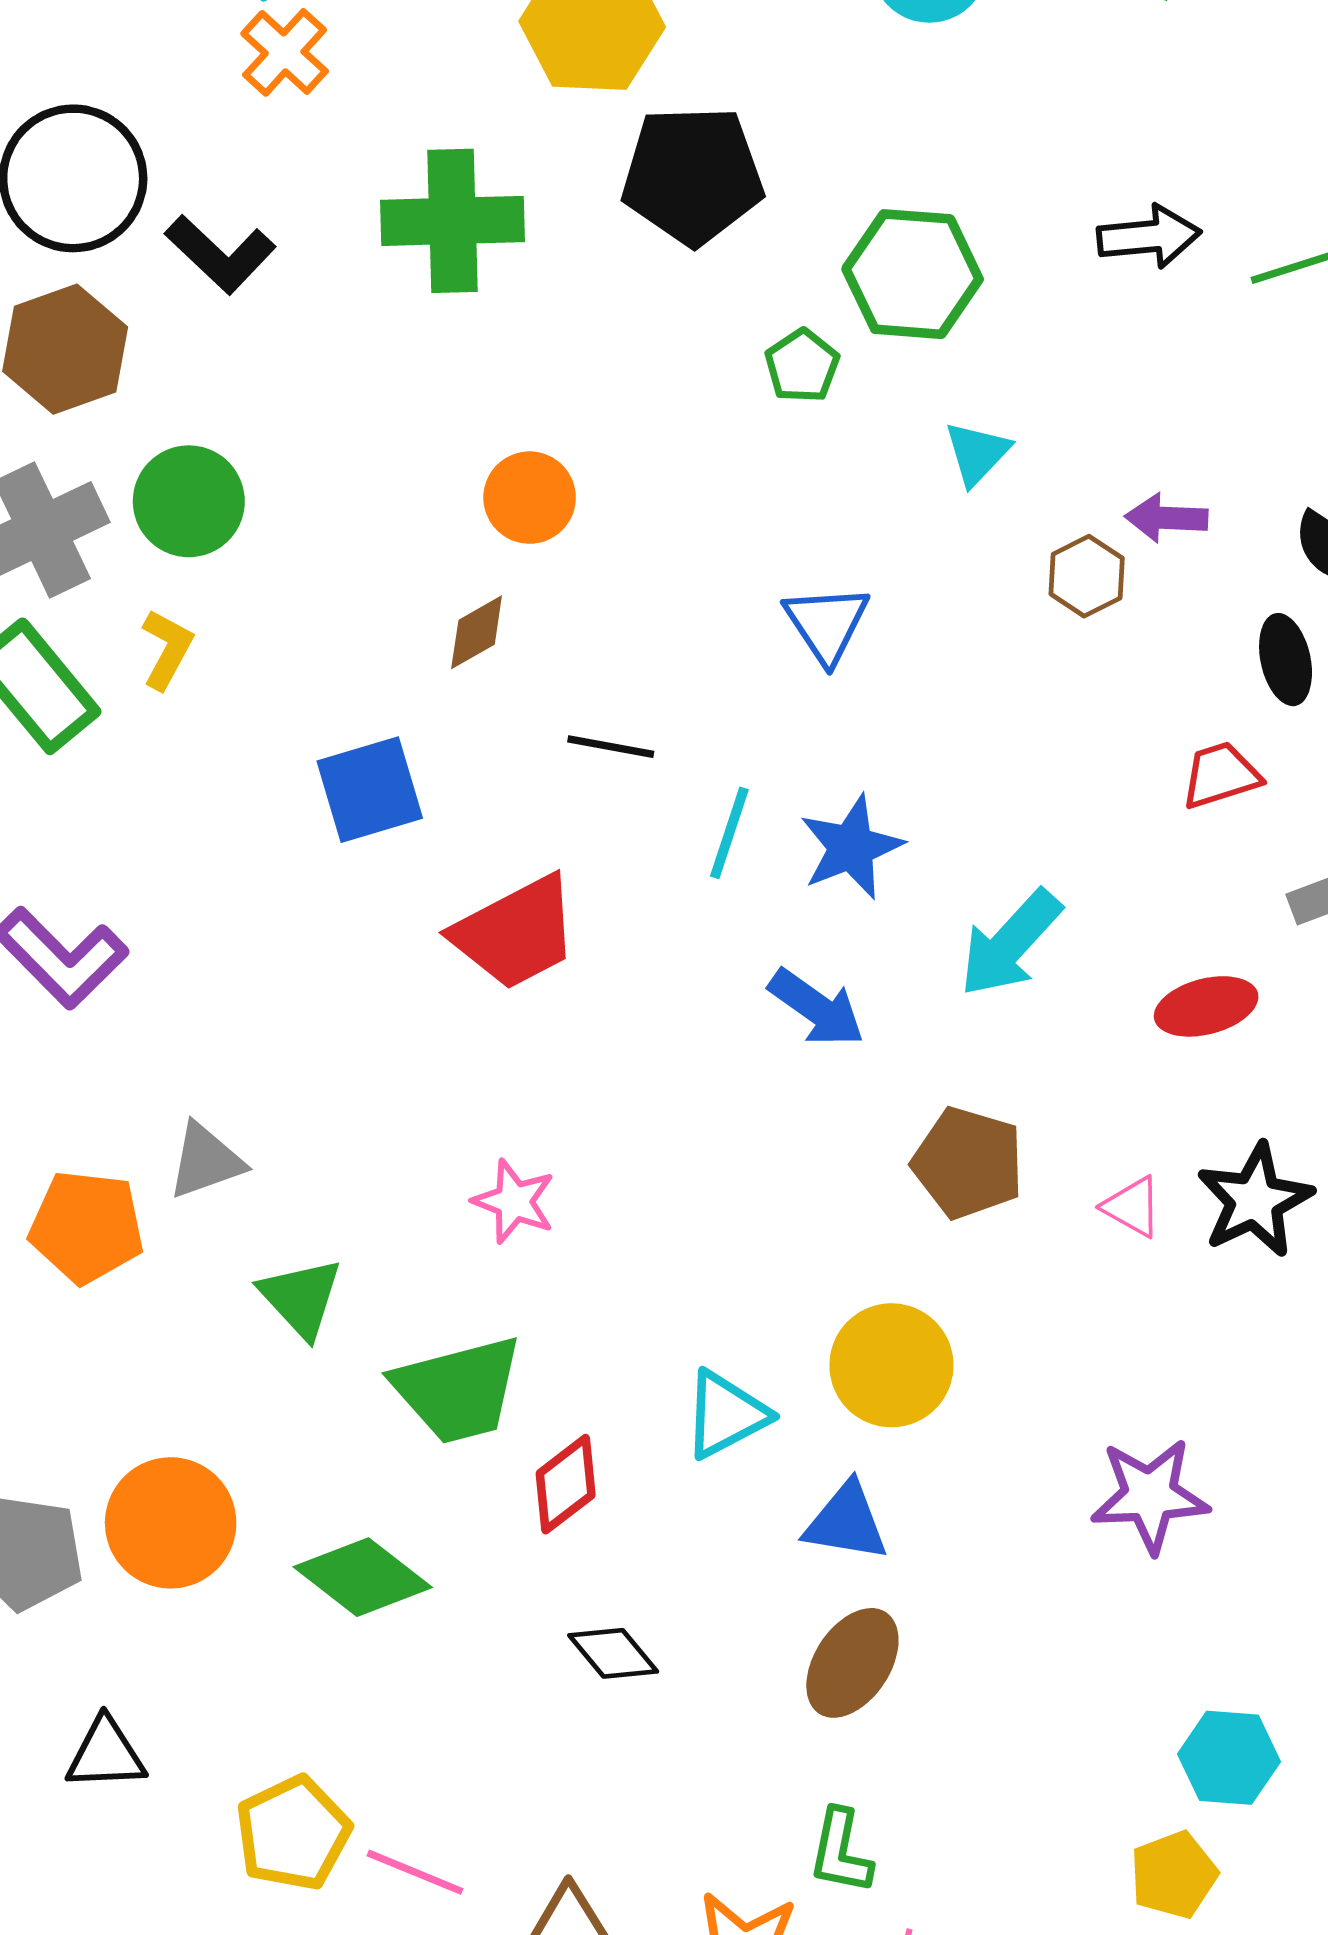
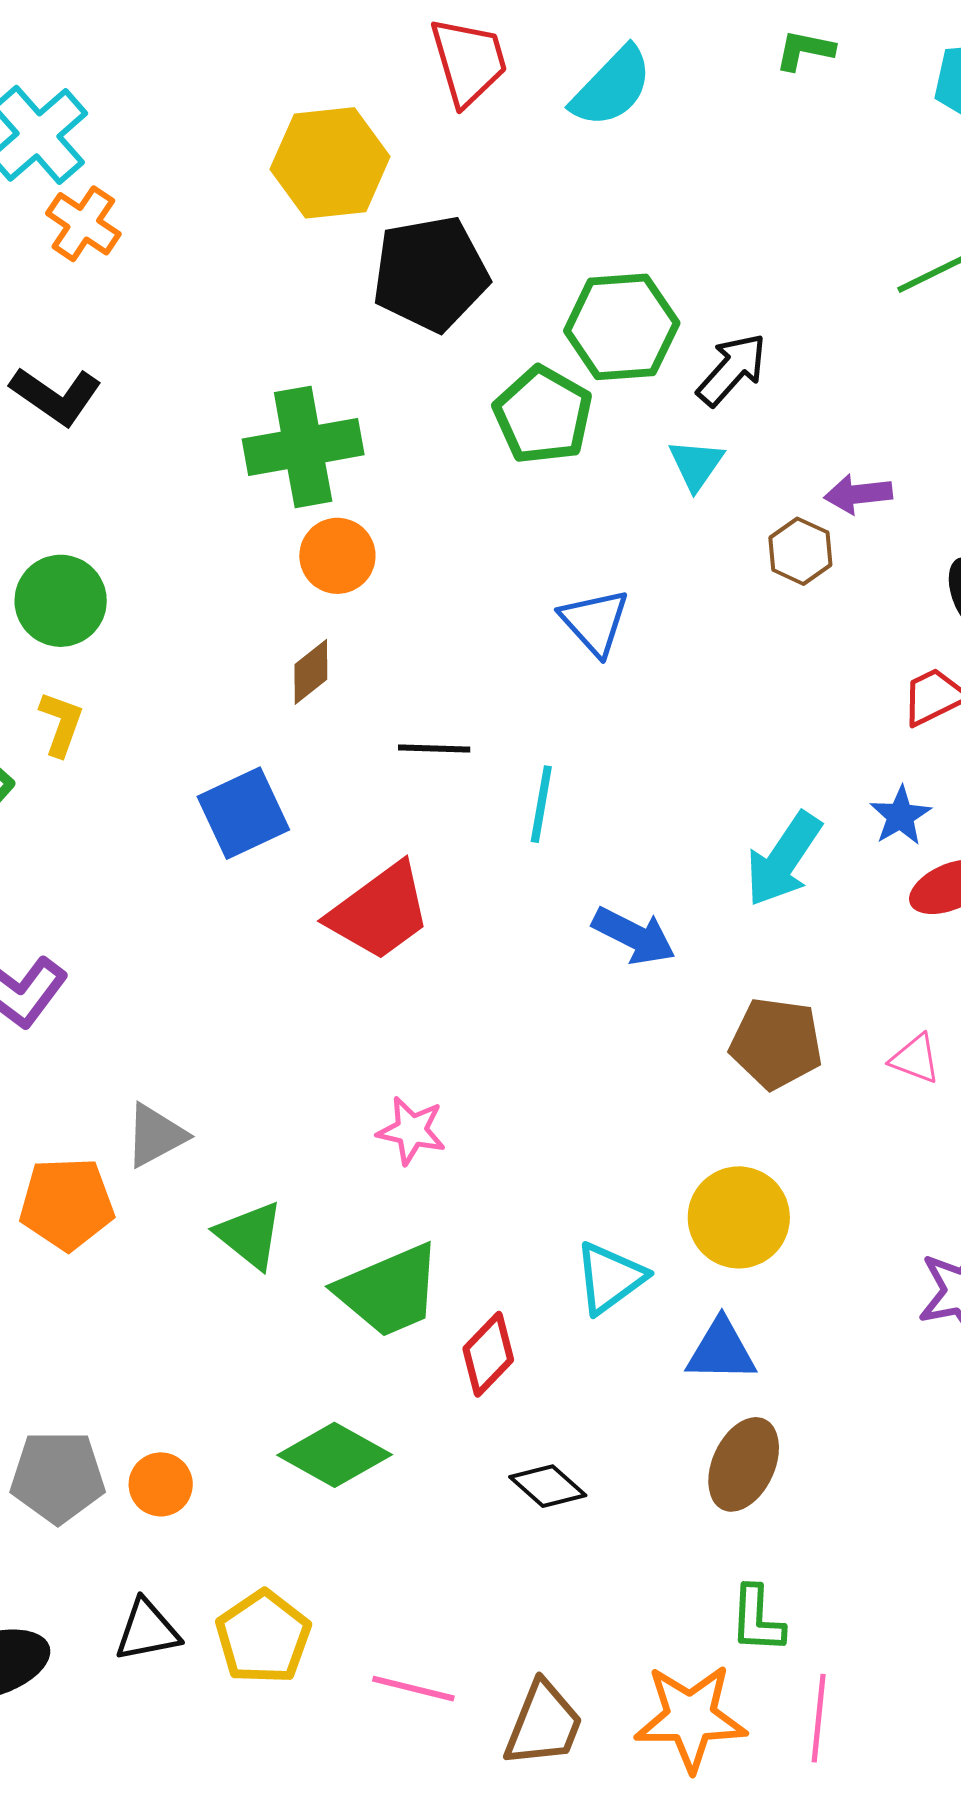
green cross: (453, 221) -> (303, 447), moved
black arrow: (1149, 237) -> (732, 369), moved, turned -34
green pentagon: (802, 366) -> (543, 415), size x1.6
blue star: (851, 847) -> (900, 816), moved, size x0.7
orange circle: (171, 1523) -> (161, 1484), moved, size x0.6
yellow pentagon: (293, 1833) -> (263, 1637), moved

